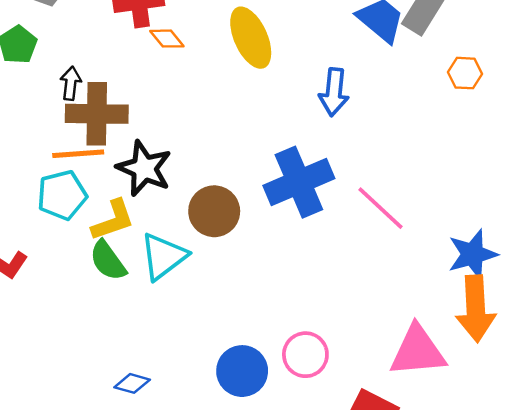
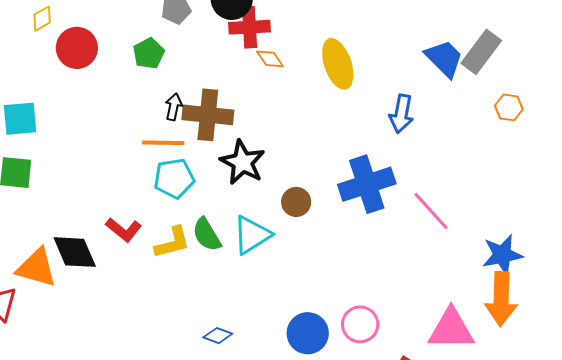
black arrow: (71, 83) -> (174, 107), moved
orange line: (78, 154) -> (163, 143), moved
brown circle: (214, 211) -> (296, 202), size x0.7
yellow L-shape: (113, 220) -> (172, 243), moved

